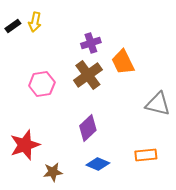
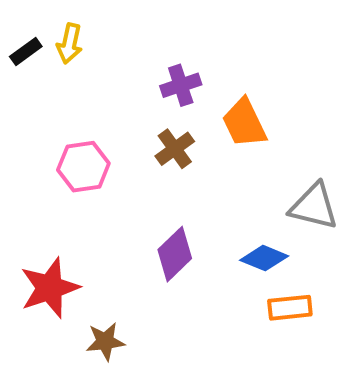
brown cross: (88, 75) -> (175, 149), size x0.7
blue diamond: (98, 164) -> (264, 258), moved

